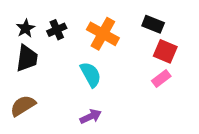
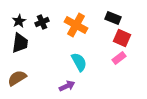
cyan semicircle: (91, 74) -> (79, 62), moved

